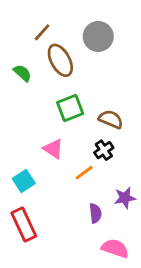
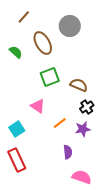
brown line: (42, 32) -> (24, 17), moved
black cross: (104, 150) -> (87, 107), moved
purple star: (125, 198) -> (83, 129), moved

